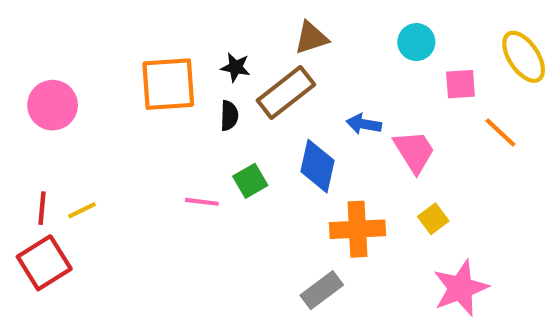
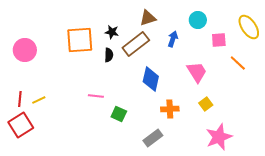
blue arrow: (364, 124) -> (173, 39), moved, turned 98
green square: (250, 181) -> (119, 114), moved, turned -35
orange cross: (357, 229) -> (170, 109), size x0.7

